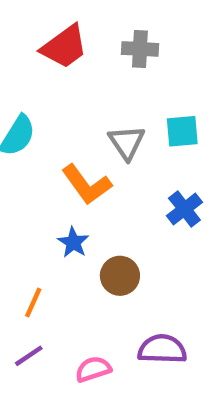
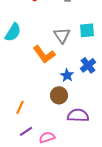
blue star: (73, 242) -> (67, 75), moved
purple semicircle: (162, 349) -> (78, 115), moved
purple line: (29, 356) -> (26, 131), moved

